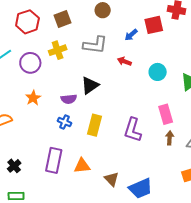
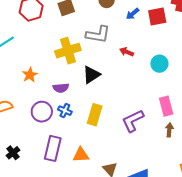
blue arrow: (131, 35) -> (133, 14), moved
yellow cross: (58, 50) -> (68, 51), moved, size x1.4
purple circle: (30, 63) -> (42, 112), moved
orange star: (33, 98) -> (30, 75), moved
purple semicircle: (69, 99) -> (61, 88), moved
purple L-shape: (133, 130) -> (133, 121), turned 45

